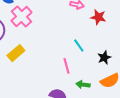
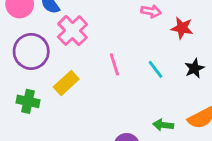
black star: (104, 57) -> (194, 68), moved
pink line: (67, 66) -> (114, 64), moved

